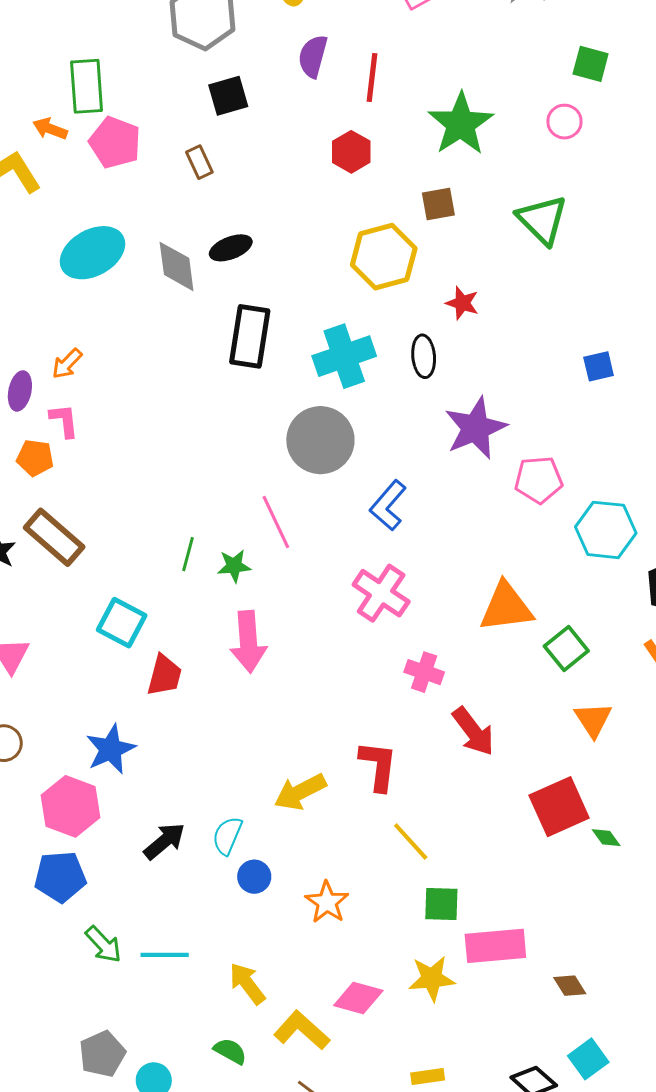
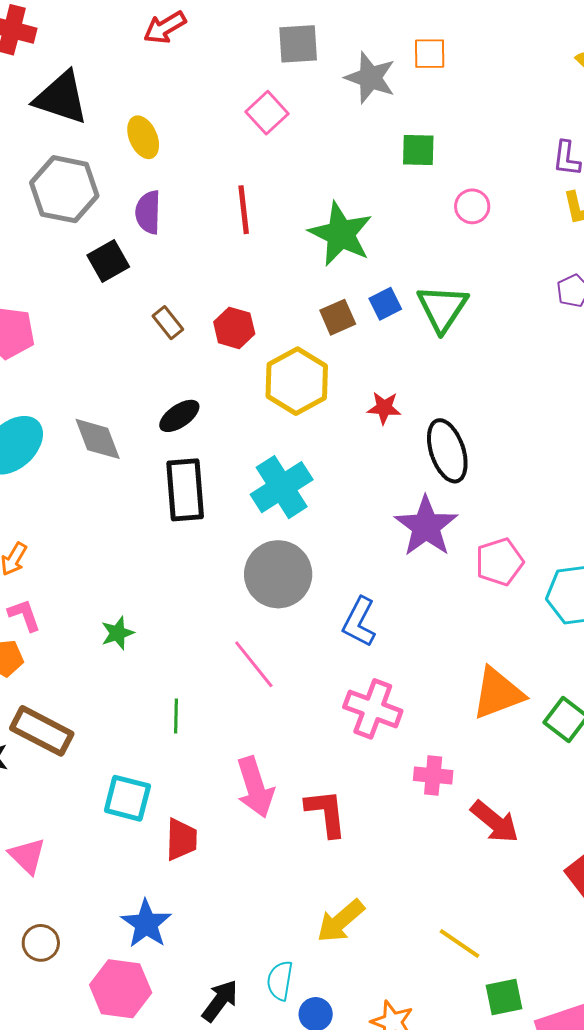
purple semicircle: (313, 56) -> (148, 212), moved
green square: (591, 64) -> (418, 150), moved
pink circle: (564, 122) -> (472, 206), moved
red hexagon: (351, 152) -> (234, 328), moved
brown rectangle: (199, 162) -> (168, 323), moved
green triangle: (542, 220) -> (442, 308), turned 32
black ellipse: (231, 248) -> (179, 416), moved
black ellipse: (424, 356) -> (447, 451), moved, size x1.5
blue square: (599, 366) -> (385, 304), moved
green star: (234, 566) -> (117, 633), moved
red L-shape: (378, 766) -> (326, 813), moved

